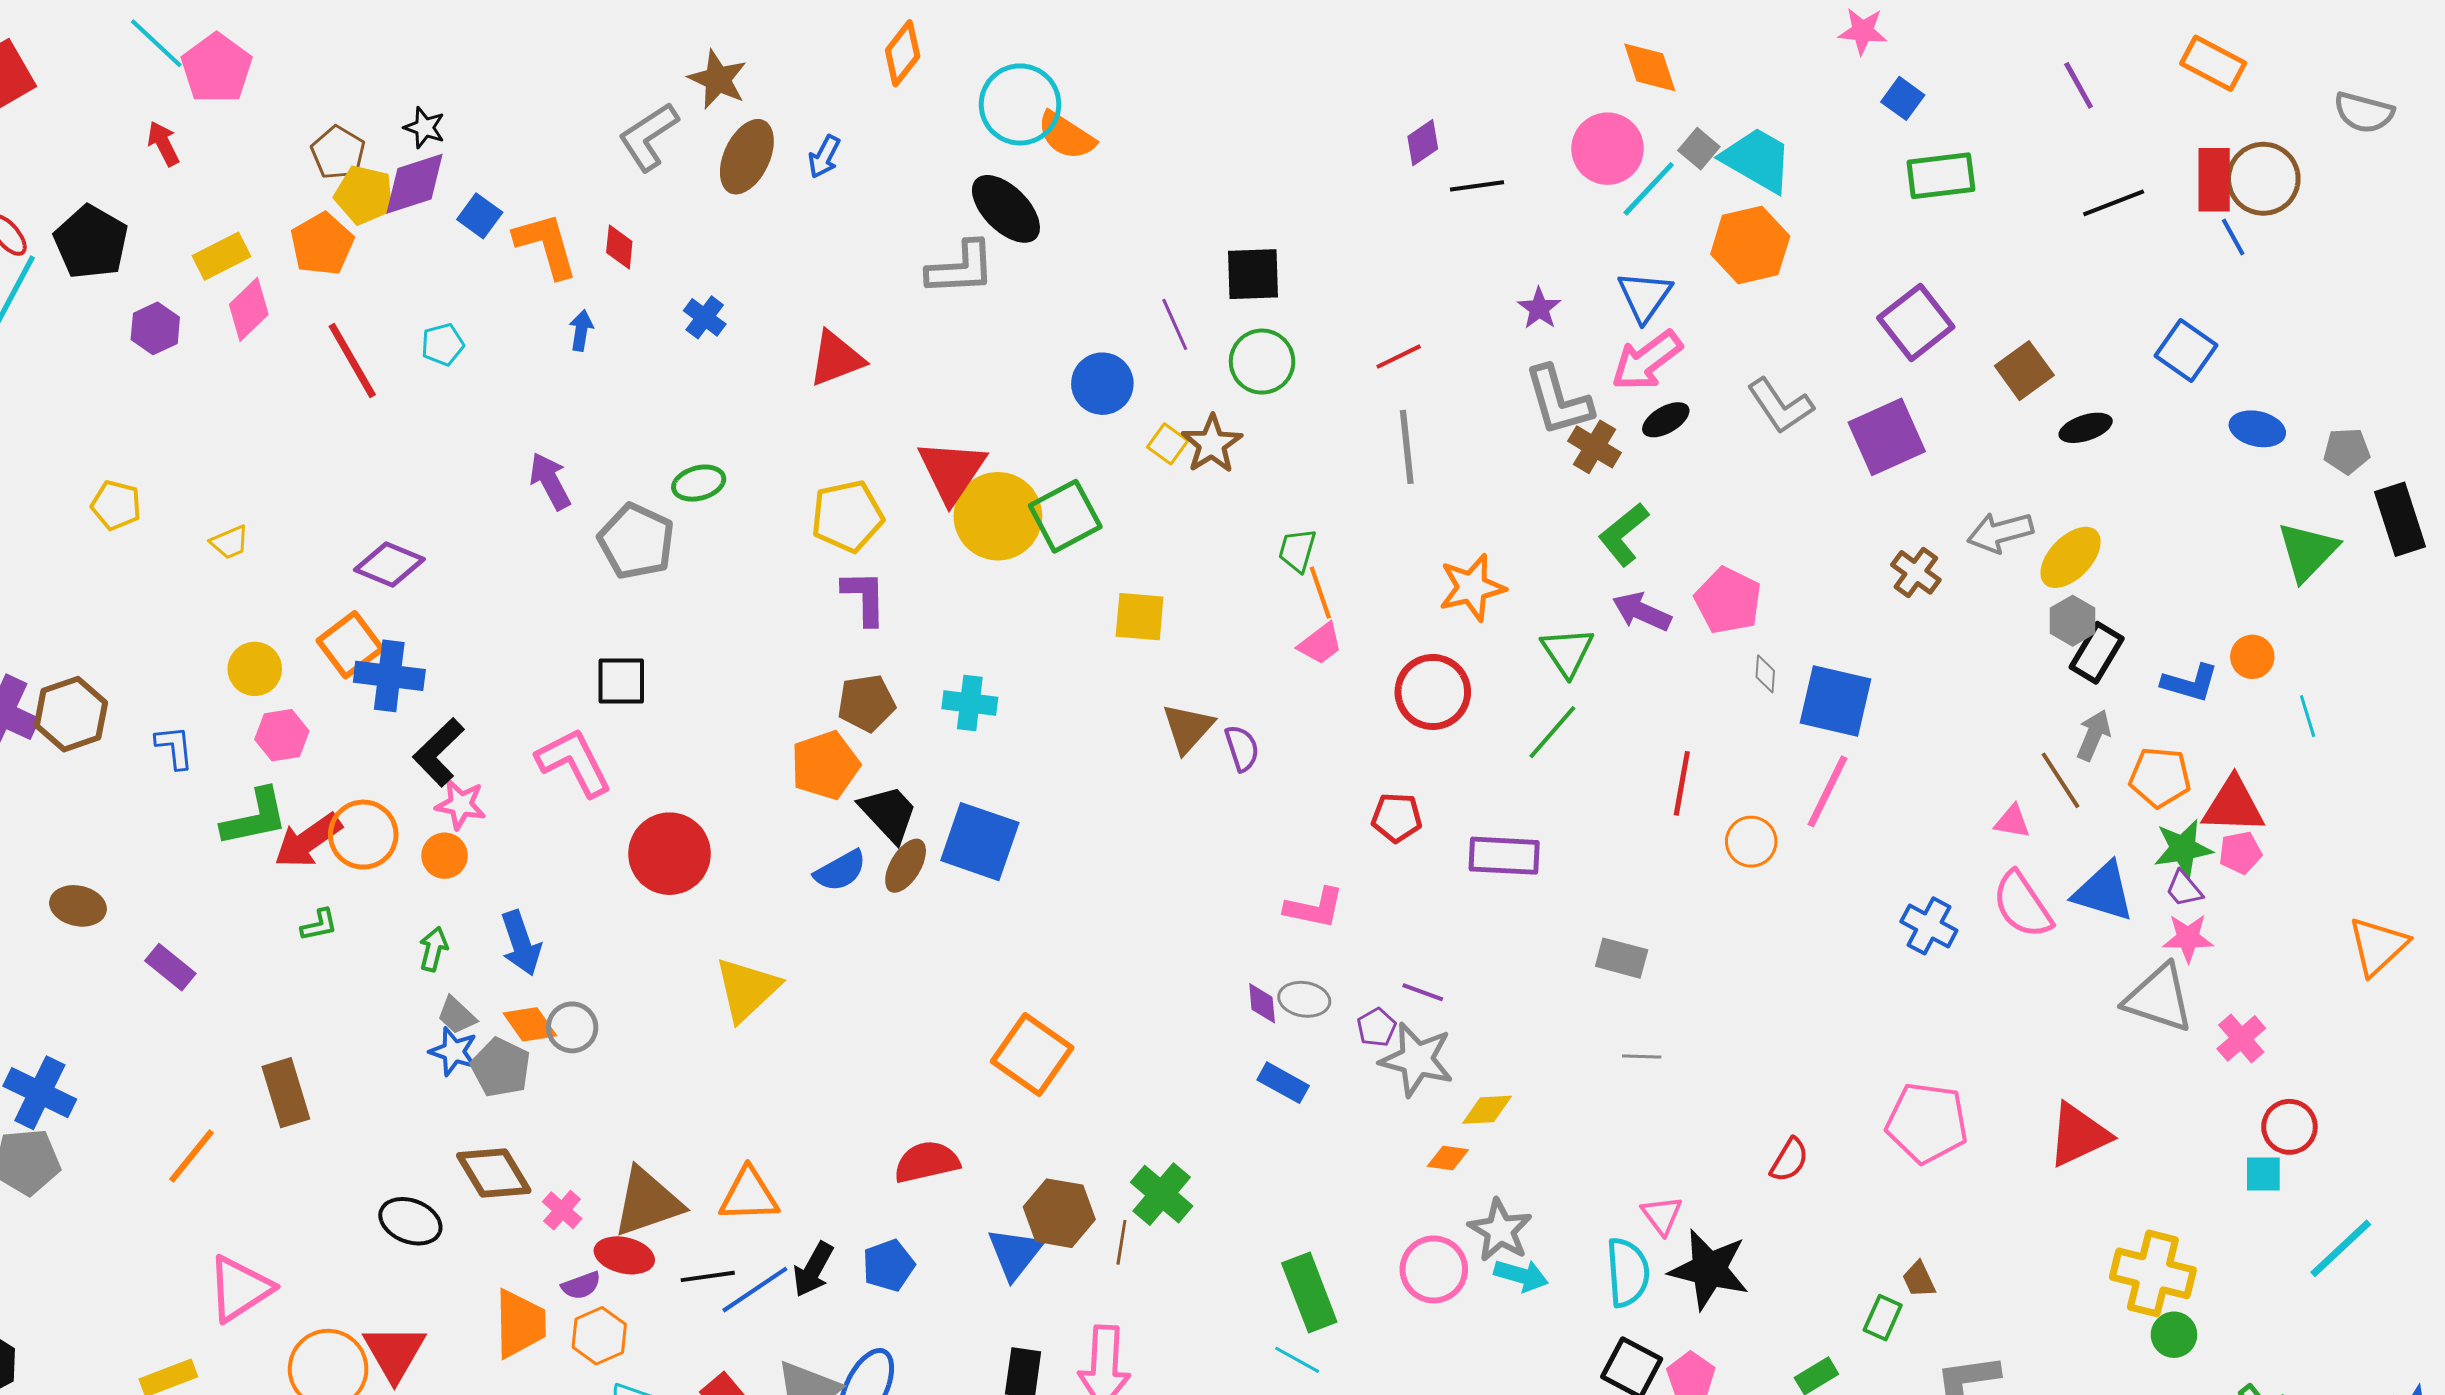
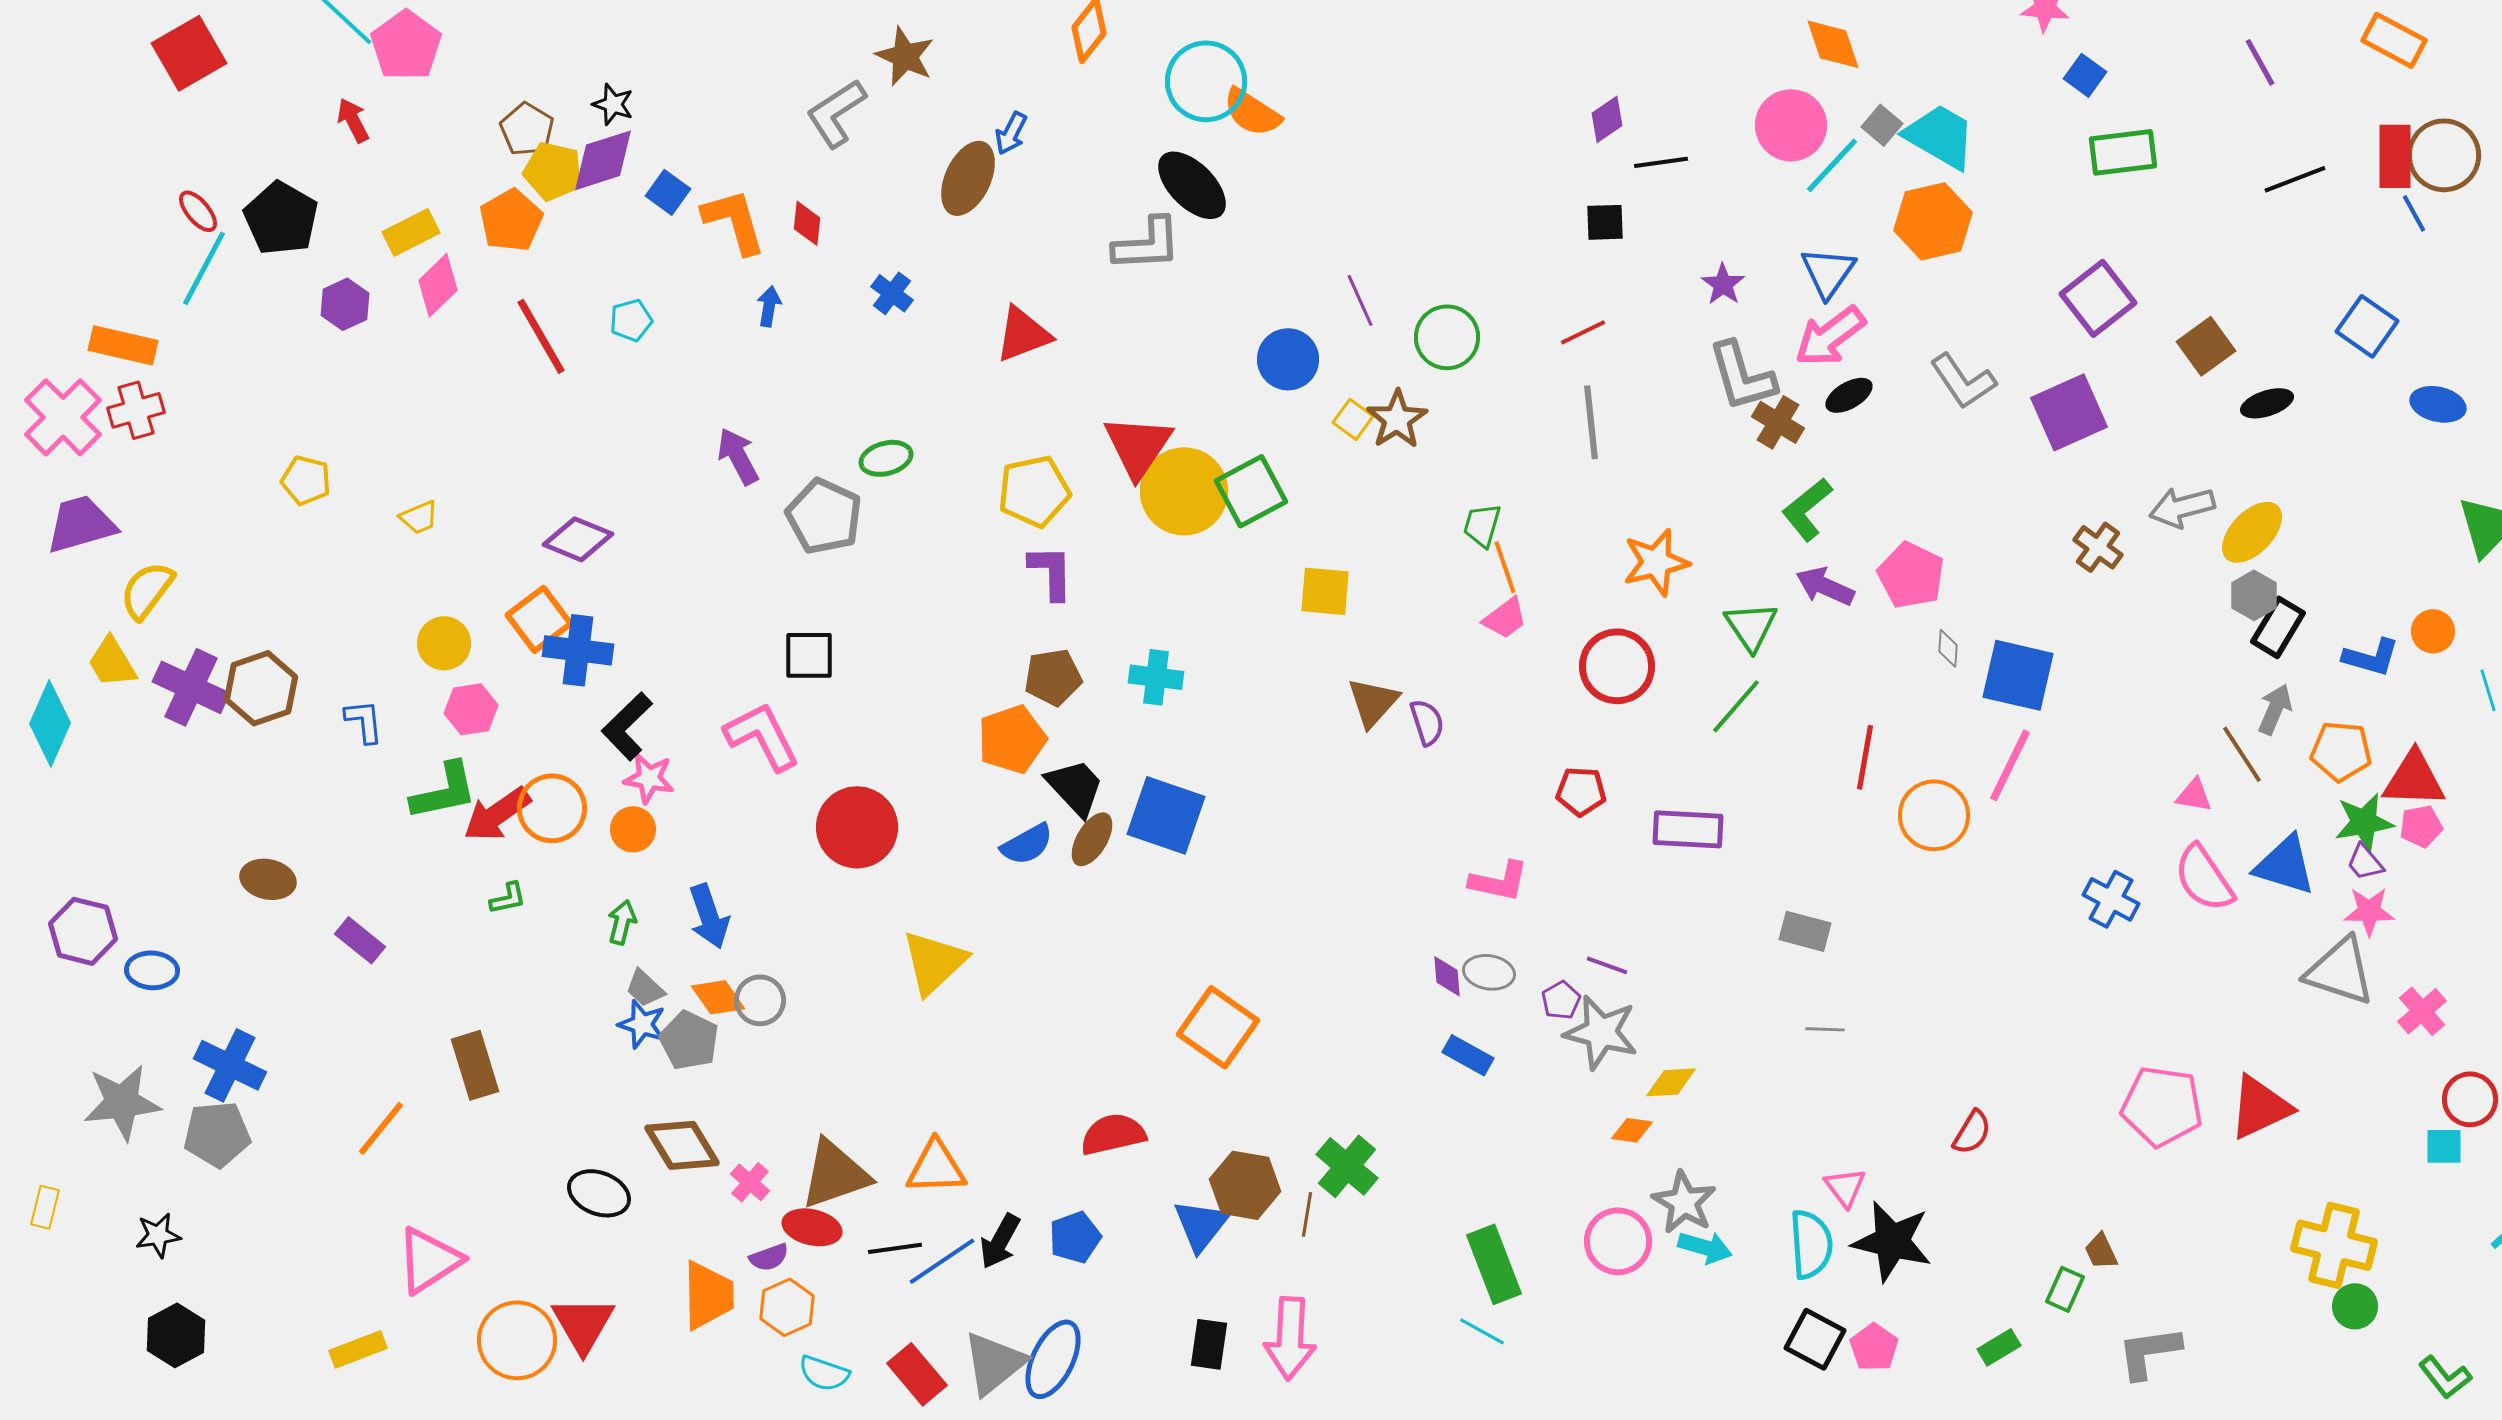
brown ellipse: (747, 157) -> (968, 178), moved
black square: (1253, 274) -> (1605, 222), moved, size x0.7
orange circle: (1751, 842) -> (1934, 815), size x1.4
pink pentagon: (1927, 1123) -> (2162, 1106), moved

